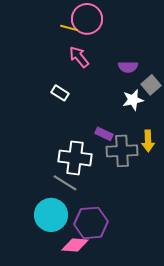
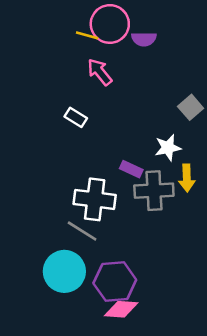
purple semicircle: (128, 67) -> (144, 39), moved
white star: (133, 100) -> (168, 148), moved
pink diamond: (75, 245) -> (121, 309), moved

